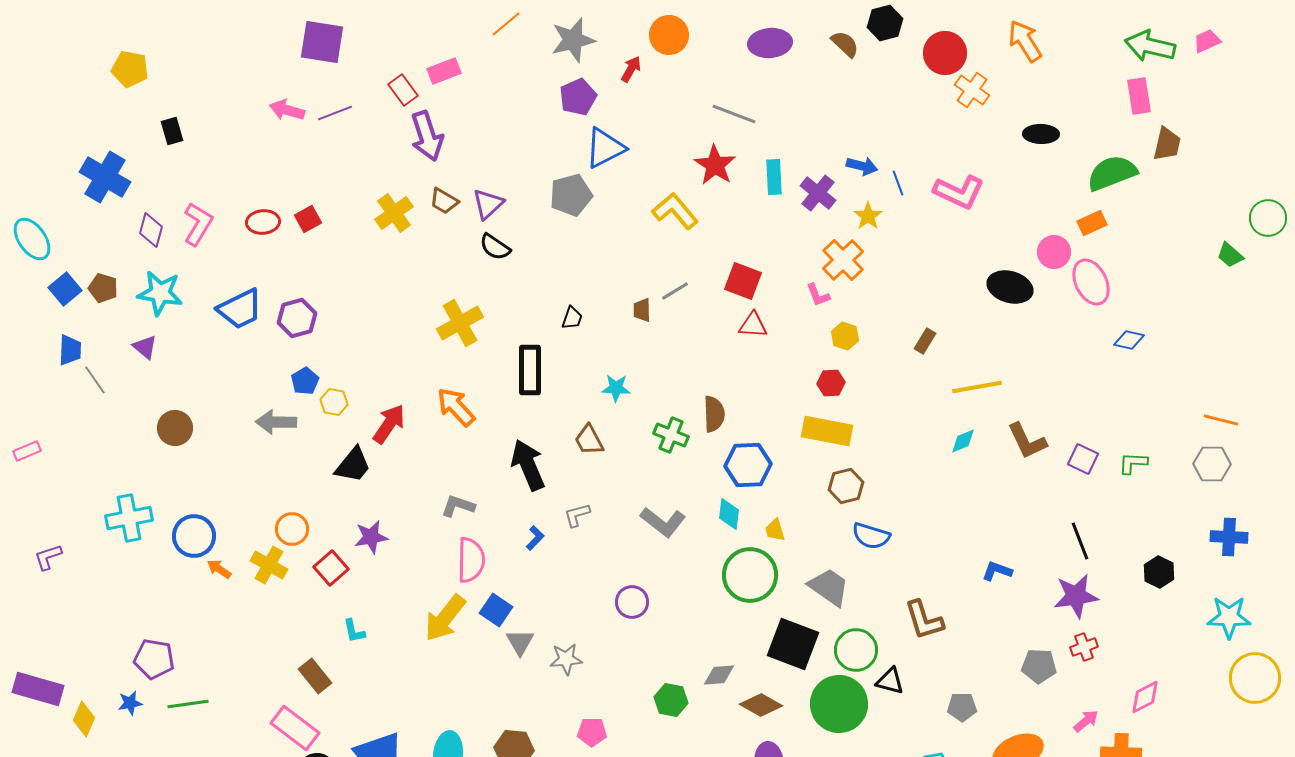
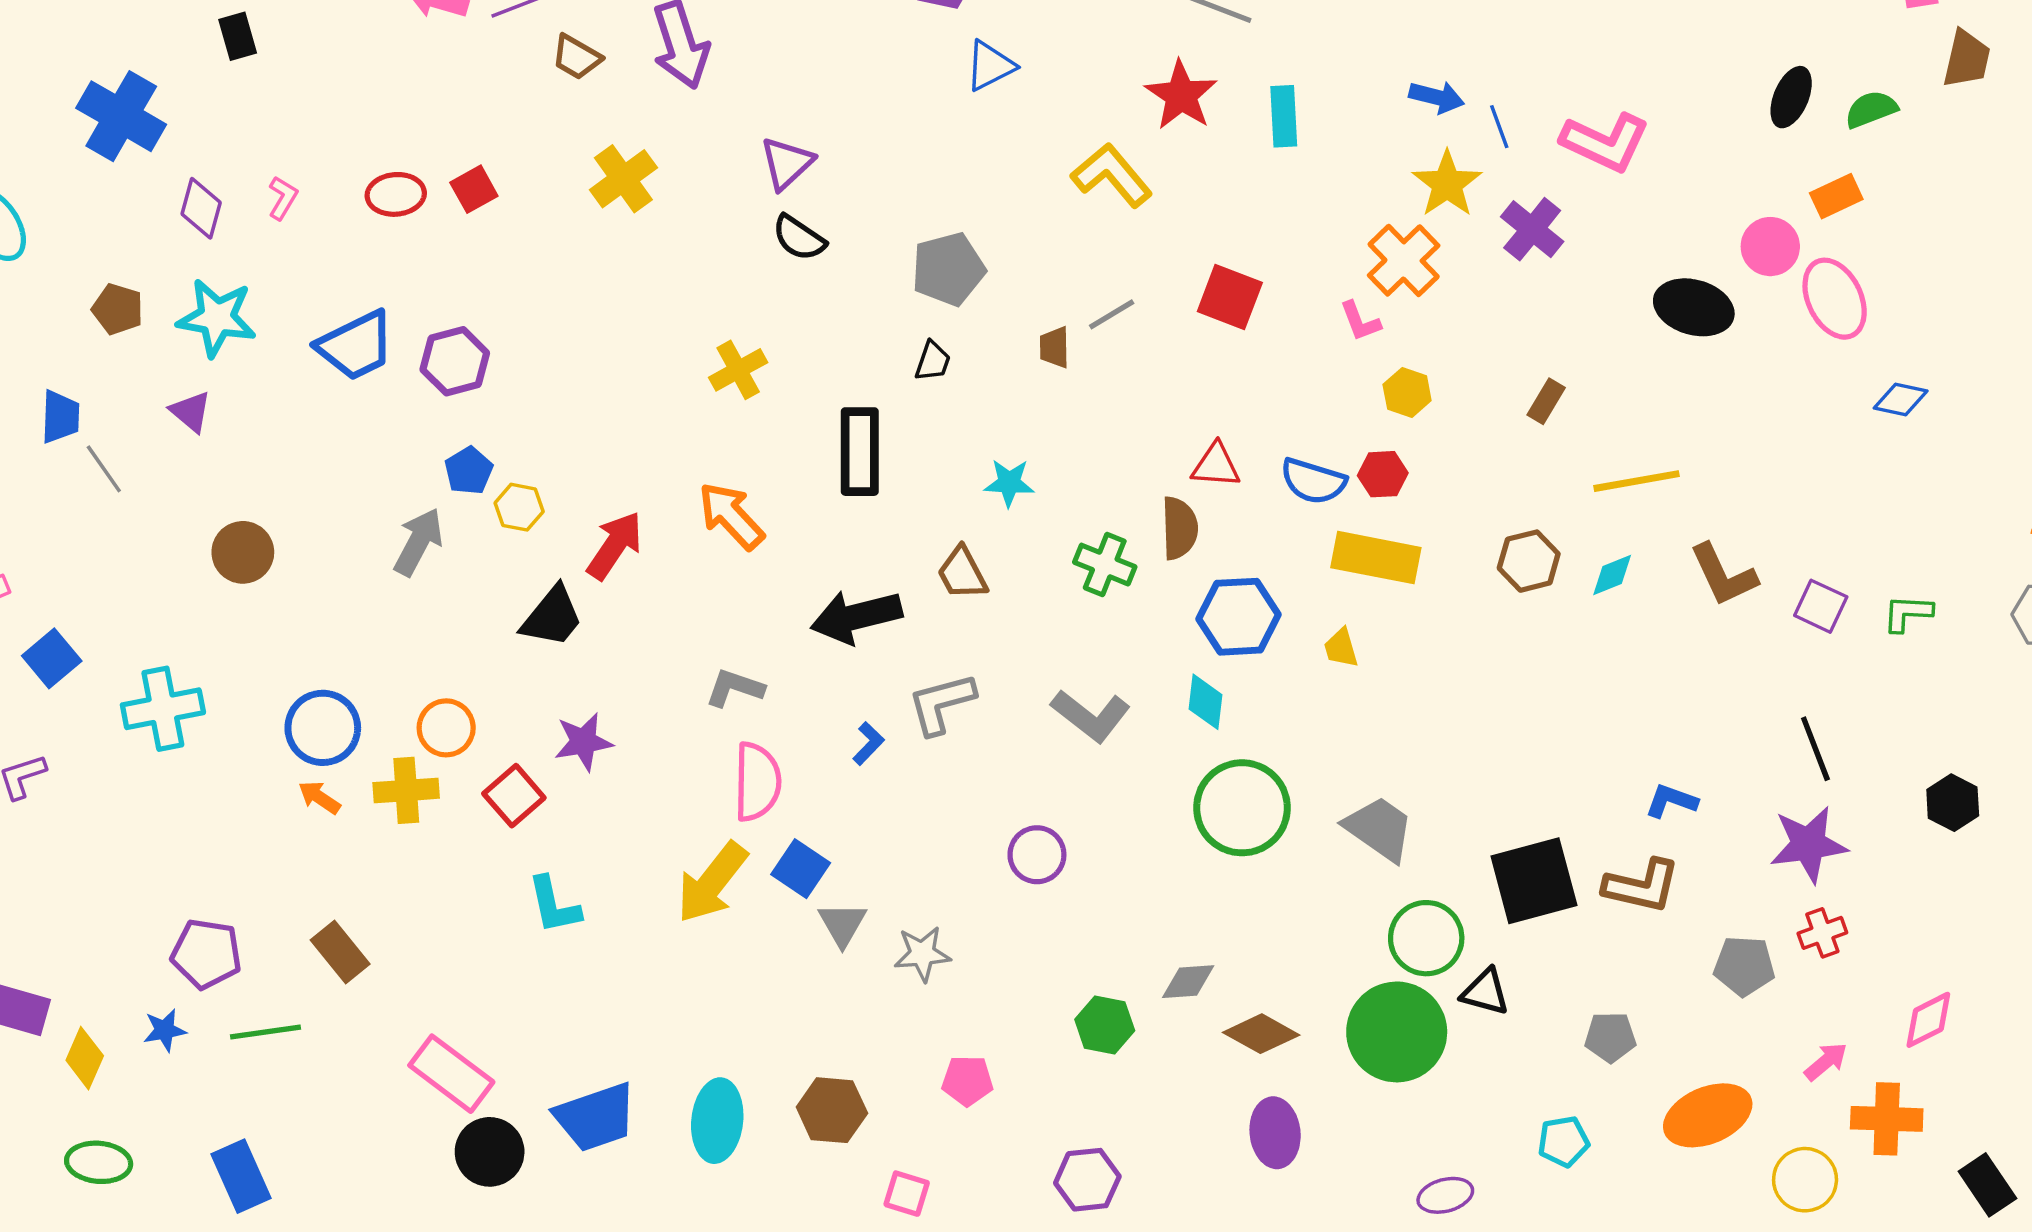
black ellipse: (1041, 134) -> (1791, 97), moved, turned -68
blue triangle: (605, 148) -> (990, 66), size x0.7
green semicircle: (1112, 173) -> (1871, 109), size x0.6
purple cross: (818, 193) -> (1532, 229), moved
gray pentagon: (571, 195) -> (948, 269), moved
brown trapezoid: (444, 201) -> (576, 57), moved
yellow star: (868, 216) -> (1447, 184), size x1.4
pink L-shape: (198, 224) -> (283, 198), size x0.6
blue square: (65, 289) -> (52, 658), moved
yellow cross: (460, 323) -> (738, 370), size x0.7
red triangle: (753, 325) -> (1216, 465), moved
gray arrow: (276, 422) -> (418, 542), turned 117
black arrow: (528, 465) -> (856, 617), turned -81
brown hexagon: (846, 486) -> (1529, 561), moved
gray L-shape: (577, 515) -> (941, 704), size x1.5
yellow trapezoid: (775, 530) -> (1341, 648), moved
blue circle: (194, 536) -> (323, 728), moved
blue semicircle: (871, 536) -> (1313, 481), moved
yellow cross: (269, 565) -> (406, 790), turned -33
brown L-shape: (924, 620) -> (1642, 886), moved, turned -60
cyan L-shape: (354, 631) -> (554, 905), size x1.4
black square: (793, 644) -> (1534, 881), moved, turned -36
brown rectangle: (315, 676) -> (340, 952), moved

